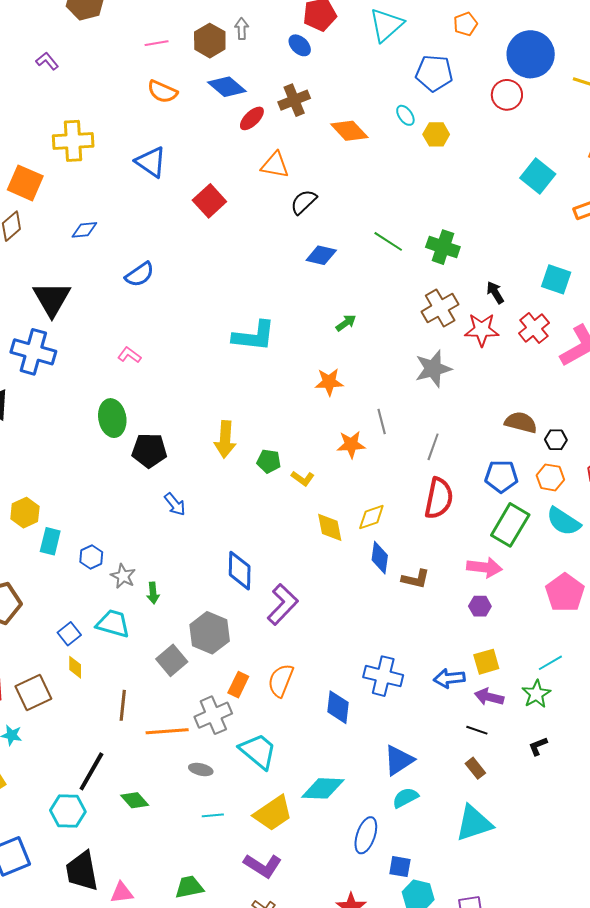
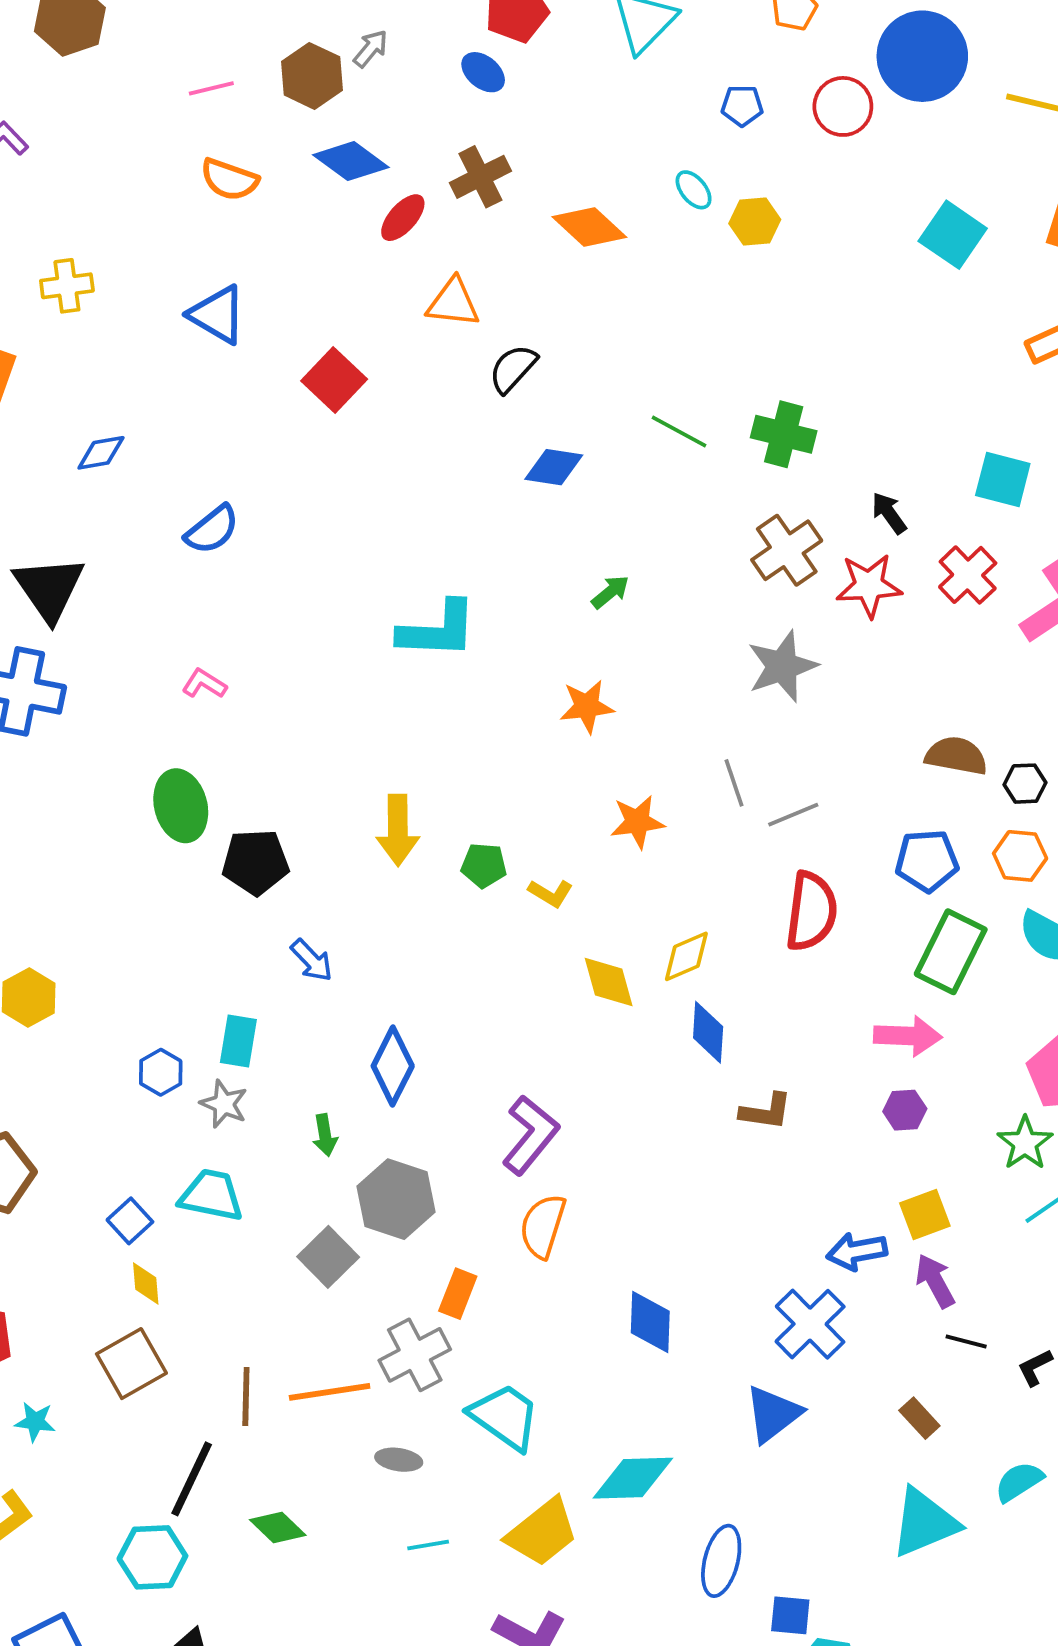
gray arrow: (242, 29) -> (371, 49), turned 45
blue pentagon: (434, 73) -> (742, 106), size x0.6
red circle: (507, 95) -> (843, 106), moved
yellow cross: (73, 141) -> (67, 286), size x0.7
cyan square: (538, 176) -> (953, 235), moved
gray line: (382, 421) -> (734, 783), moved
gray line: (433, 447) -> (793, 815), turned 52
cyan rectangle: (50, 541) -> (238, 1041), moved
blue diamond: (240, 571) -> (393, 1066), moved, turned 30
brown L-shape: (416, 579) -> (766, 1112), moved
green arrow: (153, 593) -> (325, 1135), moved
blue cross: (383, 676) -> (810, 1324), moved, turned 36
orange semicircle: (281, 680) -> (543, 1226), moved
brown square: (33, 693) -> (131, 1364), moved
green star: (536, 694) -> (1025, 1143), moved
purple arrow: (489, 697) -> (935, 1281), turned 52
brown line: (123, 705) -> (246, 1397), moved
black line: (477, 730) -> (966, 1341), moved
cyan semicircle: (405, 798) -> (1019, 1482), moved

